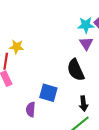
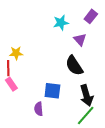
cyan star: (86, 25) -> (61, 23), moved
black arrow: (83, 104) -> (86, 95), size x1.5

